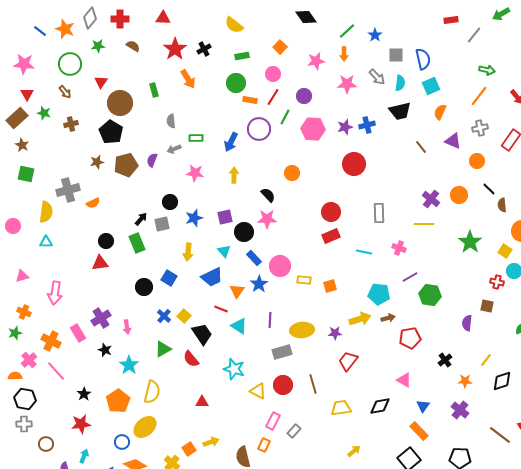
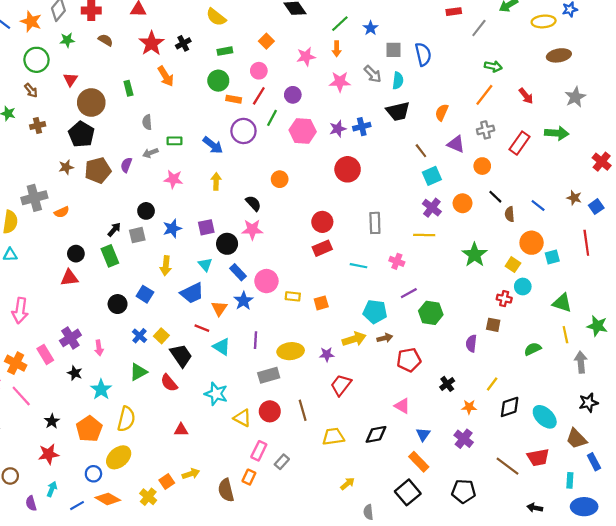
cyan square: (431, 86) -> (432, 176), moved
blue arrow: (231, 142) -> (213, 145), turned -78

